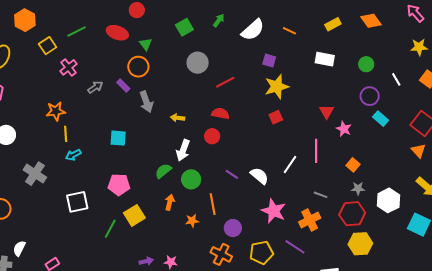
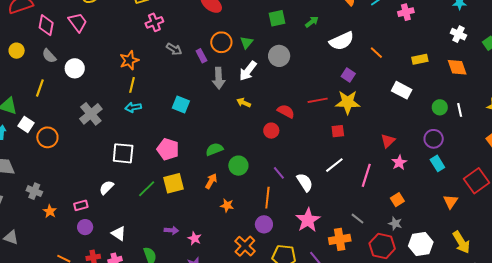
green triangle: (146, 44) -> (247, 43), moved
white line: (396, 79) -> (460, 110), moved
red line: (225, 82) -> (318, 100), moved
gray arrow: (95, 87) -> (174, 49), turned 49
orange star: (56, 111) -> (129, 60), turned -30
white arrow: (183, 150) -> (248, 71), moved
orange triangle: (419, 151) -> (451, 202), moved
white line: (290, 164) -> (334, 165), moved
orange line: (213, 204) -> (267, 198), moved
white semicircle: (19, 248) -> (106, 187), moved

